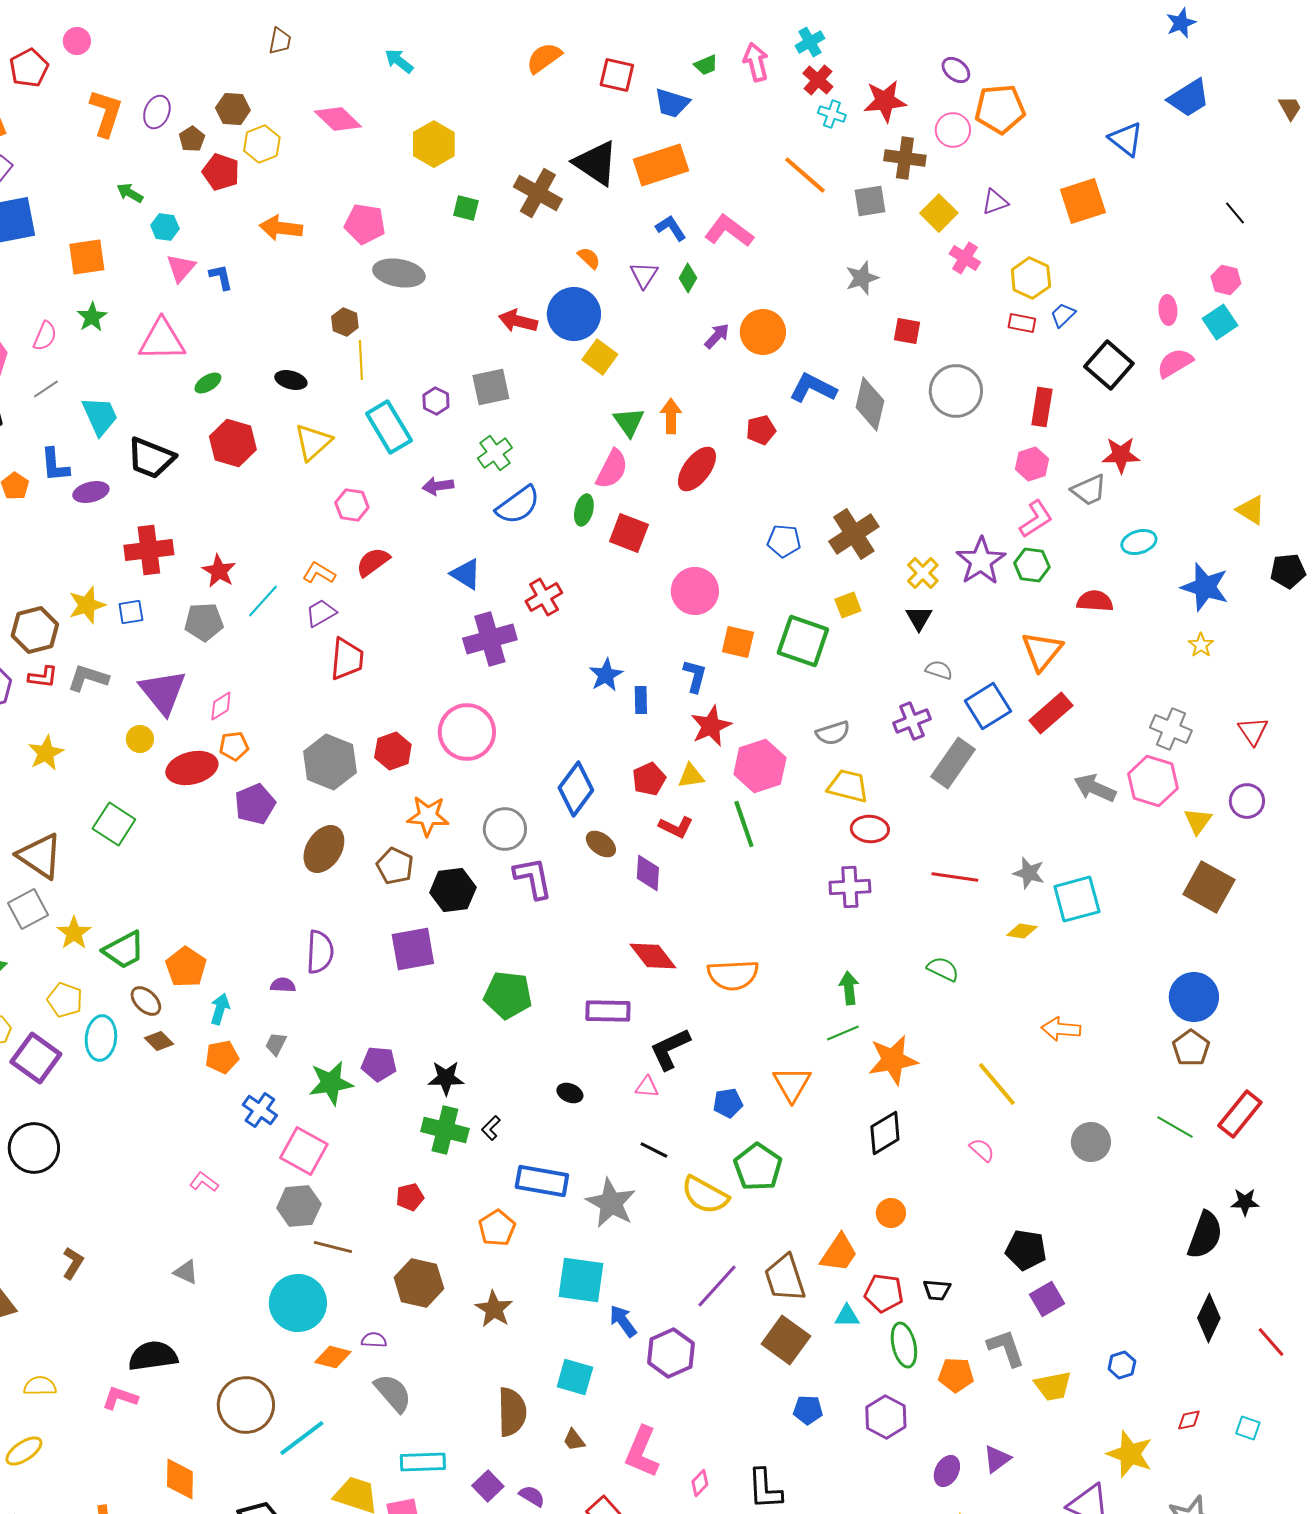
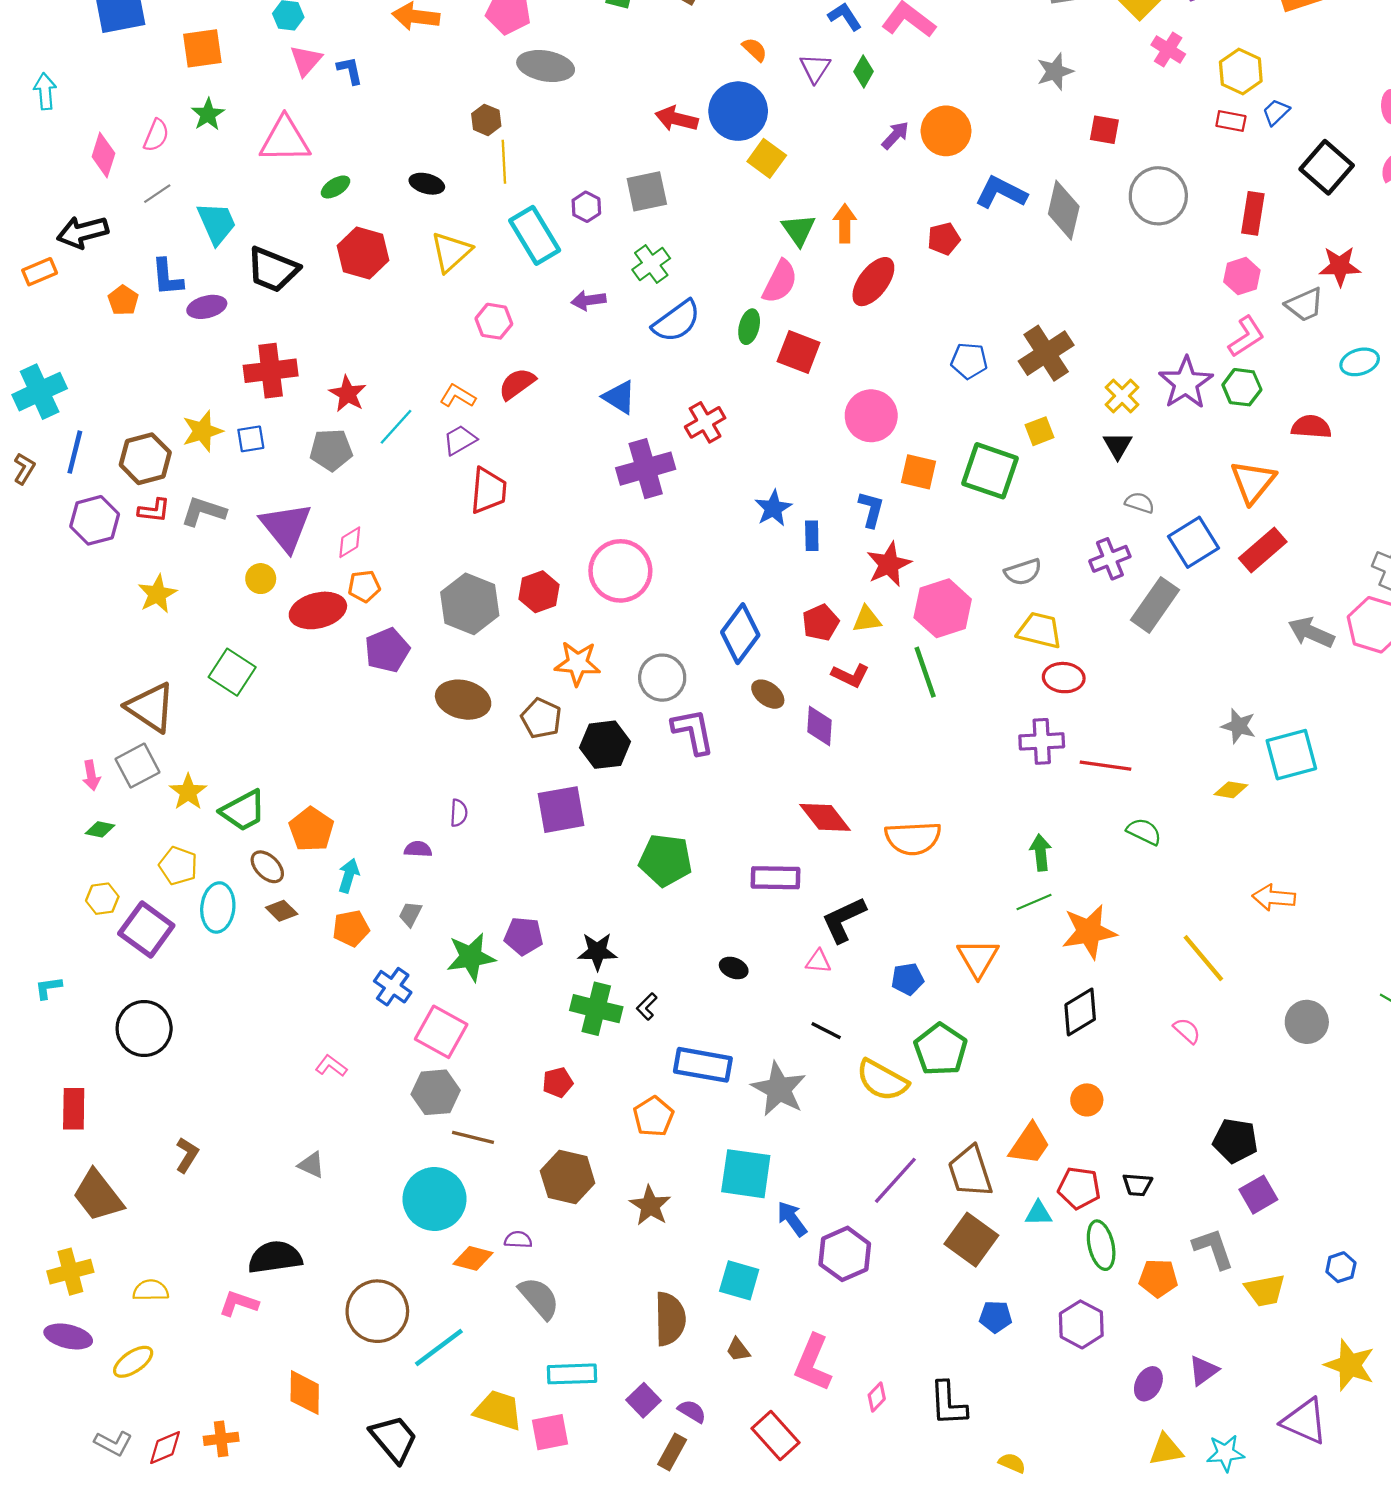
brown ellipse: (324, 849) -> (463, 700), turned 72
red line: (955, 877) -> (1106, 766), moved
purple semicircle: (320, 952) -> (459, 813), size x0.6

